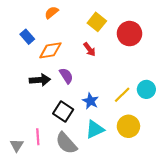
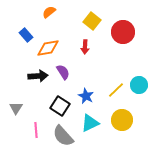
red arrow: (89, 49) -> (85, 47), turned 40
gray triangle: (17, 145) -> (16, 108), moved

